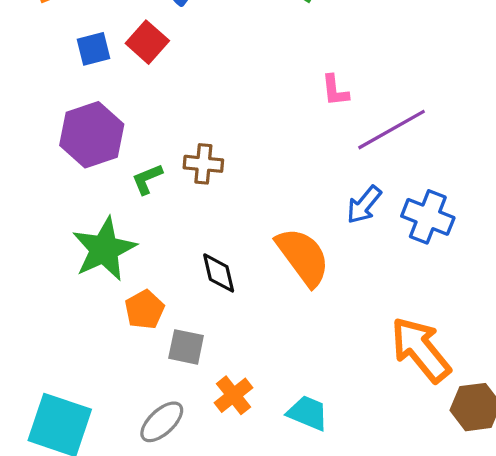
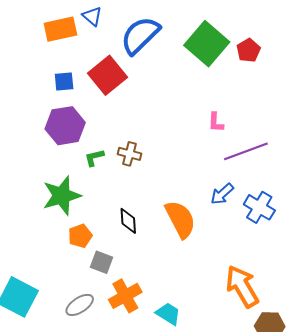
red square: (147, 42) -> (108, 75), size x1.5
blue square: (94, 49) -> (64, 81), moved
orange cross: (234, 395) -> (125, 296), size x1.4

